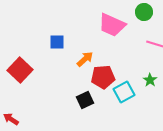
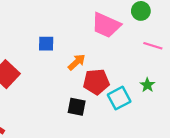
black square: (85, 100) -> (77, 107), turned 36

